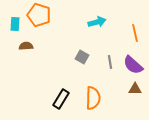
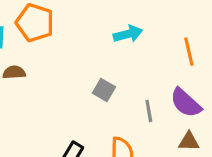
gray line: (110, 62) -> (149, 111), moved

